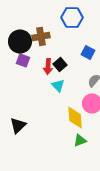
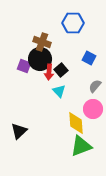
brown cross: (41, 36) -> (42, 42), turned 30
black circle: (20, 41) -> (40, 59), moved
green triangle: (80, 140) -> (81, 146), size x1.6

